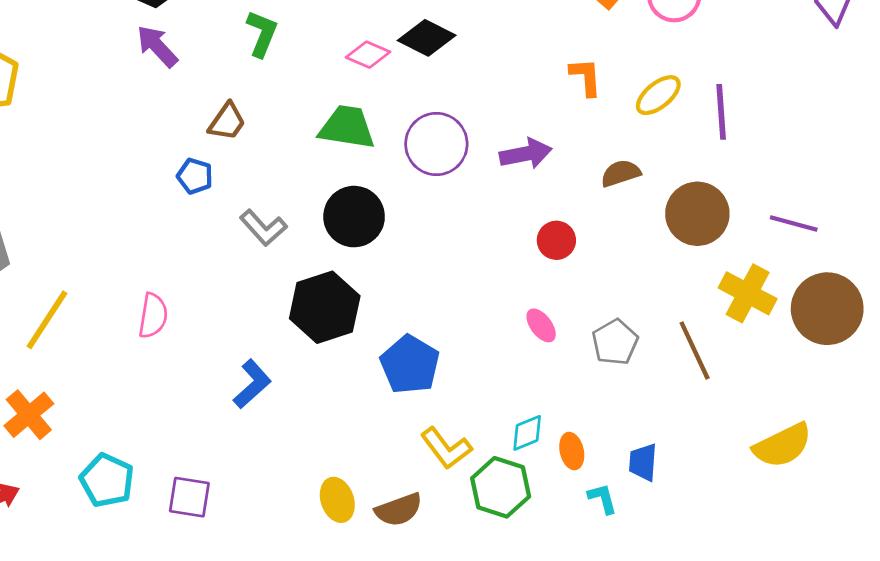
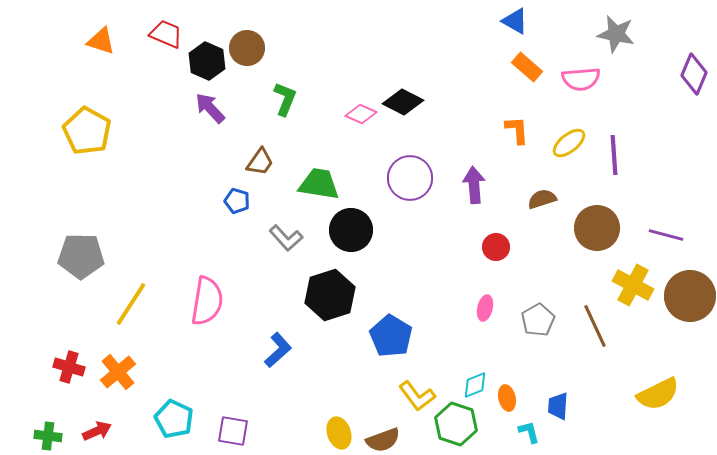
green trapezoid: (347, 127) -> (319, 184), moved
purple arrow: (526, 154) -> (474, 185), turned -84
pink semicircle: (153, 316) -> (207, 301), size x1.5
pink ellipse: (541, 325) -> (485, 308), turned 50

